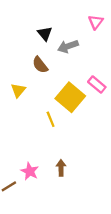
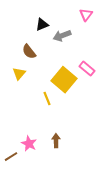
black triangle: (45, 34) -> (42, 25), turned 48
brown semicircle: (40, 65) -> (29, 52), moved

